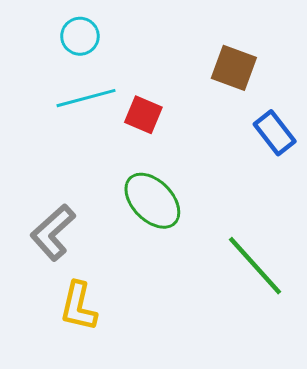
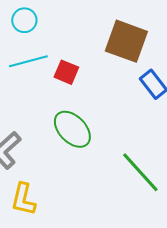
brown square: (234, 68) -> (126, 41), size x1.4

